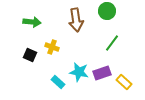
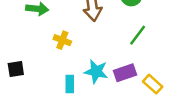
black square: (30, 55) -> (16, 69), moved, turned -32
cyan rectangle: (58, 82) -> (70, 84), turned 48

